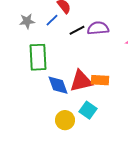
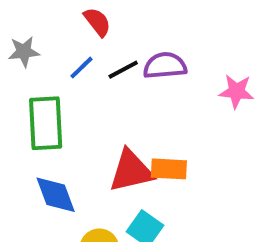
blue line: (52, 20) -> (81, 68), moved
blue diamond: (58, 85) -> (56, 195), moved

